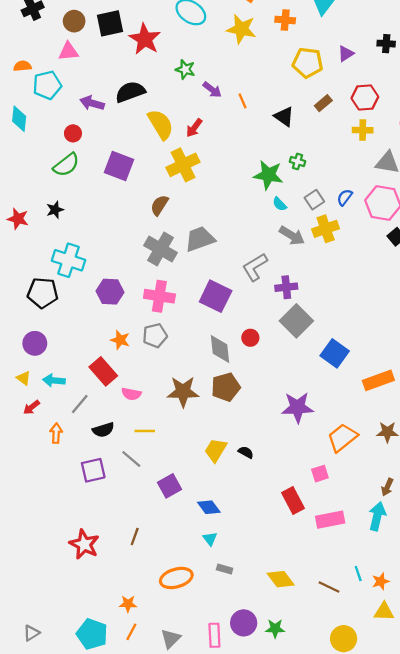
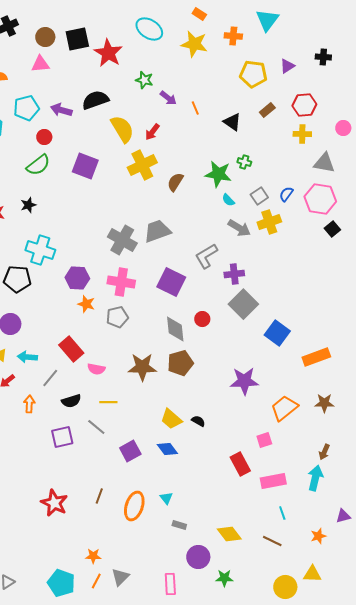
cyan pentagon: (47, 85) -> (26, 108), moved
brown semicircle: (159, 205) -> (175, 182), moved
orange star: (120, 340) -> (86, 304), moved
yellow trapezoid: (216, 450) -> (171, 419), turned -80
blue diamond: (209, 507) -> (167, 449), moved
cyan line: (358, 574) -> (282, 513), moved
orange ellipse: (176, 578) -> (134, 506), moved, turned -56
yellow triangle: (384, 612) -> (312, 574), moved
purple circle: (244, 623) -> (198, 557), moved
gray triangle: (171, 639) -> (120, 577), moved

